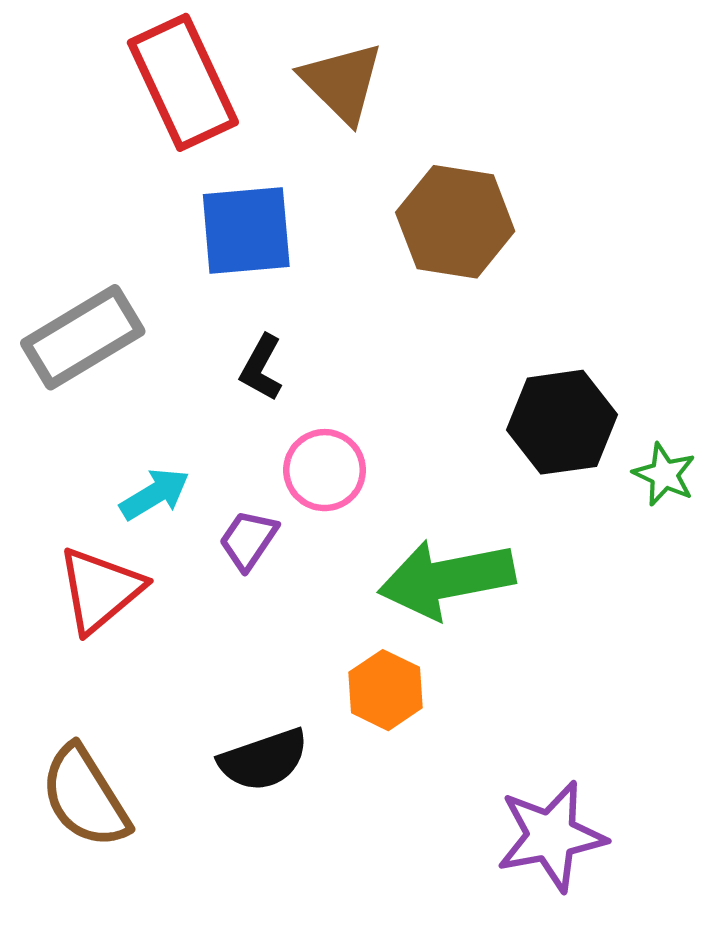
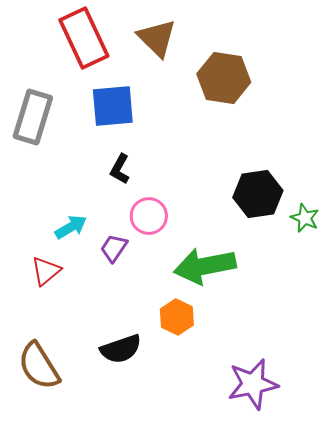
brown hexagon: (455, 222) -> (224, 78), moved
gray rectangle: (83, 337) -> (33, 117), moved, turned -42
red triangle: (100, 590) -> (46, 271), size x0.7

